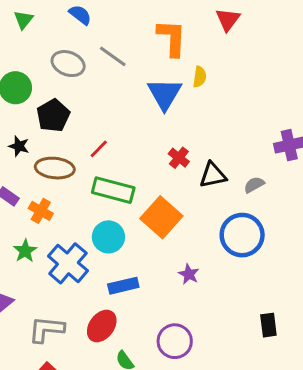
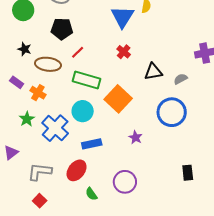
black pentagon: (53, 116) -> (62, 29), moved, turned 30
red cross: (179, 158) -> (124, 52), moved

